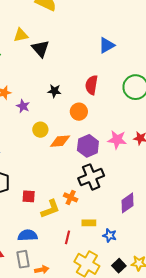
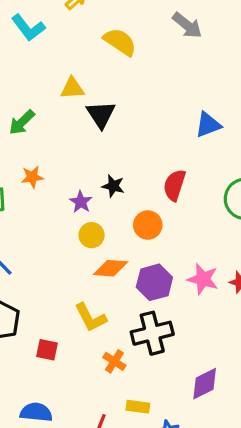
purple star: (23, 106) -> (81, 202), moved
yellow circle: (40, 130) -> (92, 235), moved
yellow L-shape: (50, 209) -> (91, 318), moved, turned 75

